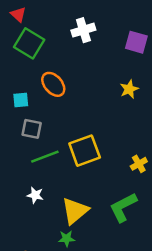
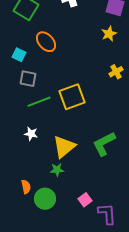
yellow star: (129, 89) -> (109, 34), moved
cyan square: (21, 100) -> (19, 55), turned 32
yellow cross: (139, 164) -> (116, 72), moved

